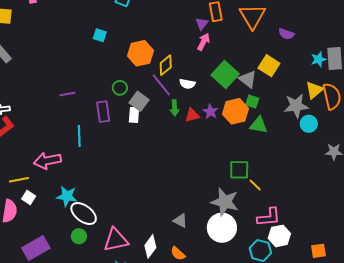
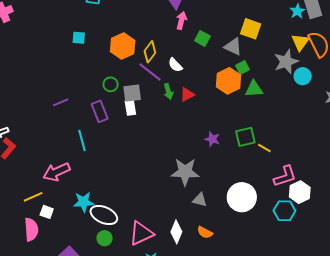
green square: (225, 75) -> (202, 38), moved, size x0.6
white semicircle: (187, 84) -> (175, 65), turned 49
gray square: (139, 101) -> (132, 93), turned -30
green square: (252, 102) -> (243, 68), turned -32
purple star: (210, 112) -> (212, 139), moved
gray star: (225, 202) -> (185, 172), moved

